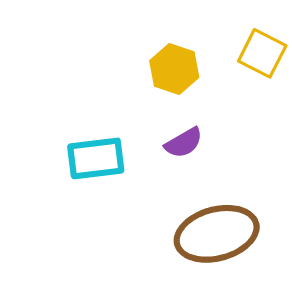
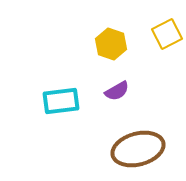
yellow square: (262, 53) -> (167, 34), turned 36

